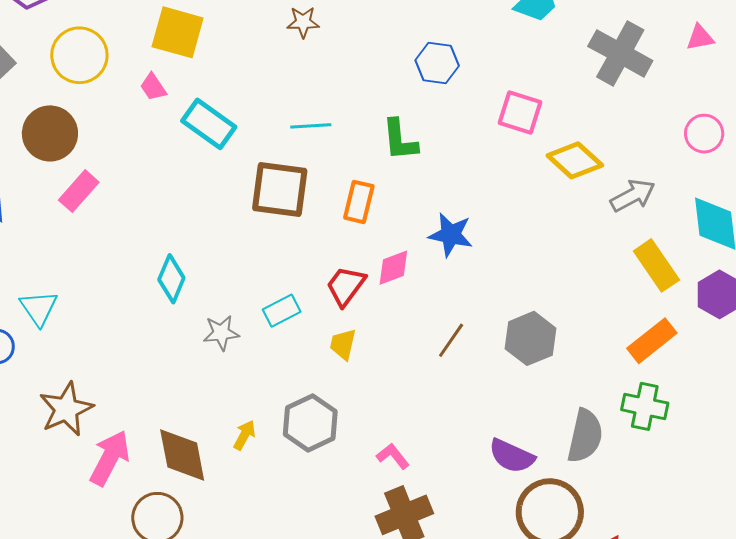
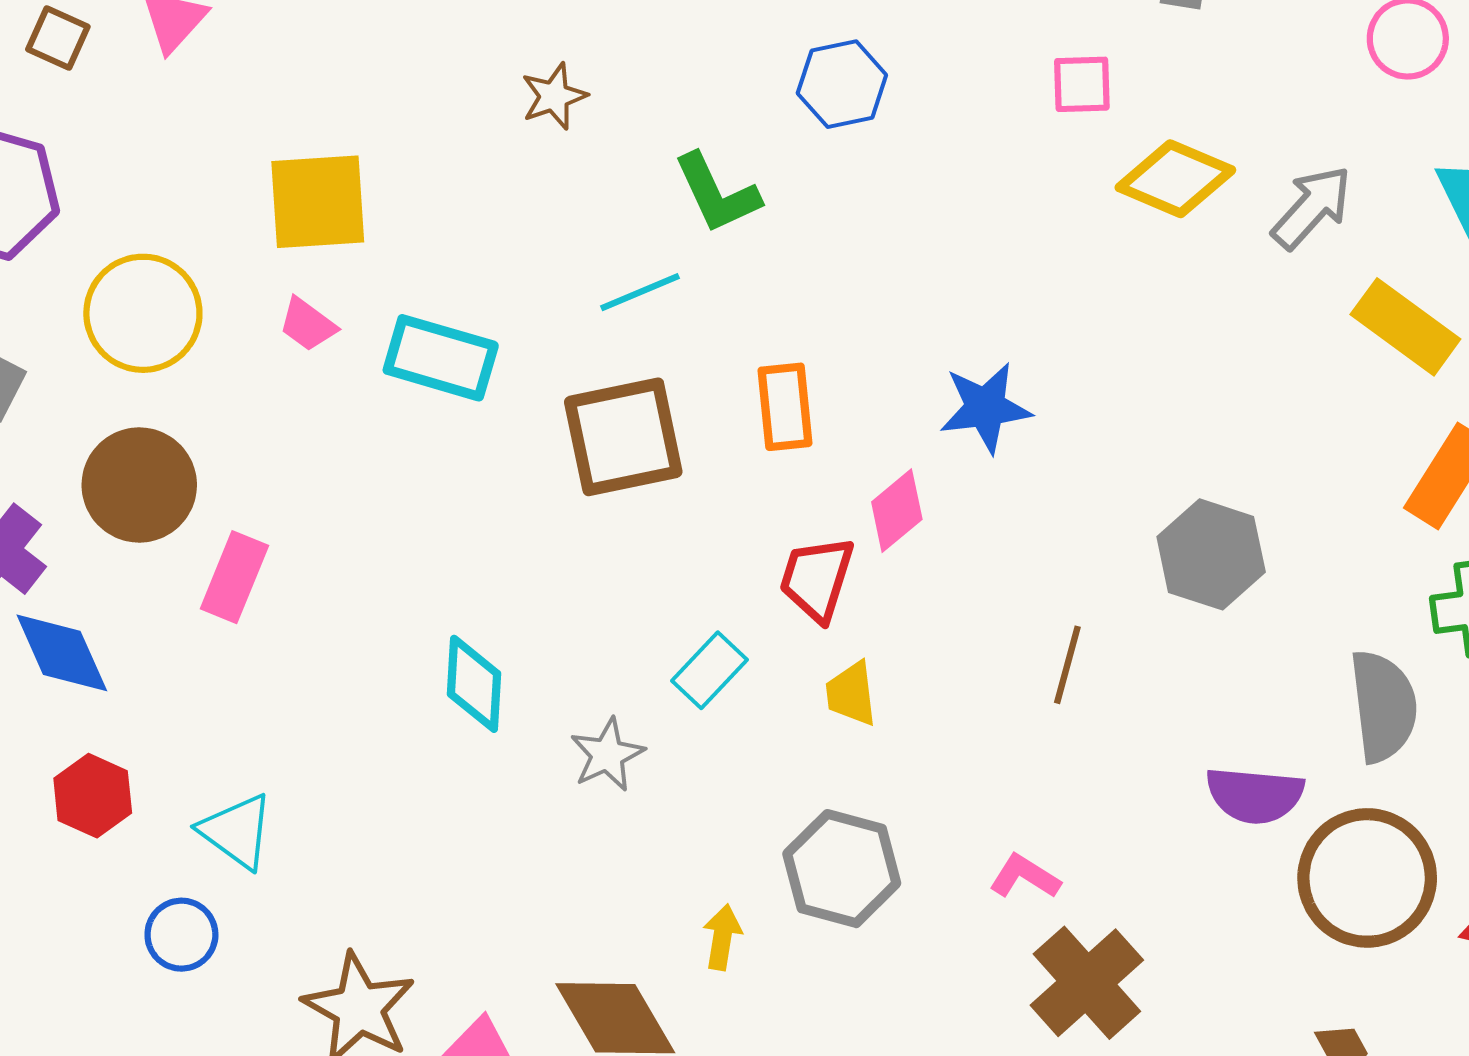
pink square: (520, 113) -> (1082, 84), moved, size x0.7
green L-shape: (400, 140) -> (717, 193), moved
brown line: (451, 340) -> (1067, 665), moved

